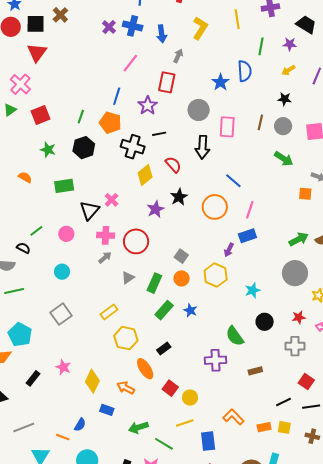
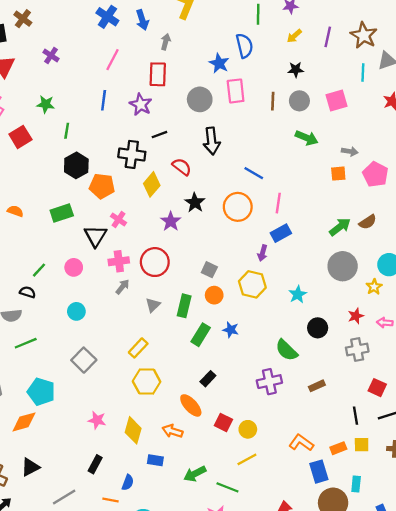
blue cross: (133, 26) -> (107, 17), turned 30
purple cross: (109, 27) -> (51, 56), moved
orange pentagon: (110, 123) -> (102, 186), moved
pink rectangle: (227, 127) -> (236, 91), moved
green star: (48, 150) -> (46, 104), moved
yellow hexagon: (126, 338) -> (147, 381), moved
black rectangle: (33, 378) -> (95, 464), moved
black line: (284, 402) -> (355, 416), turned -63
blue rectangle: (208, 441) -> (319, 472), moved

